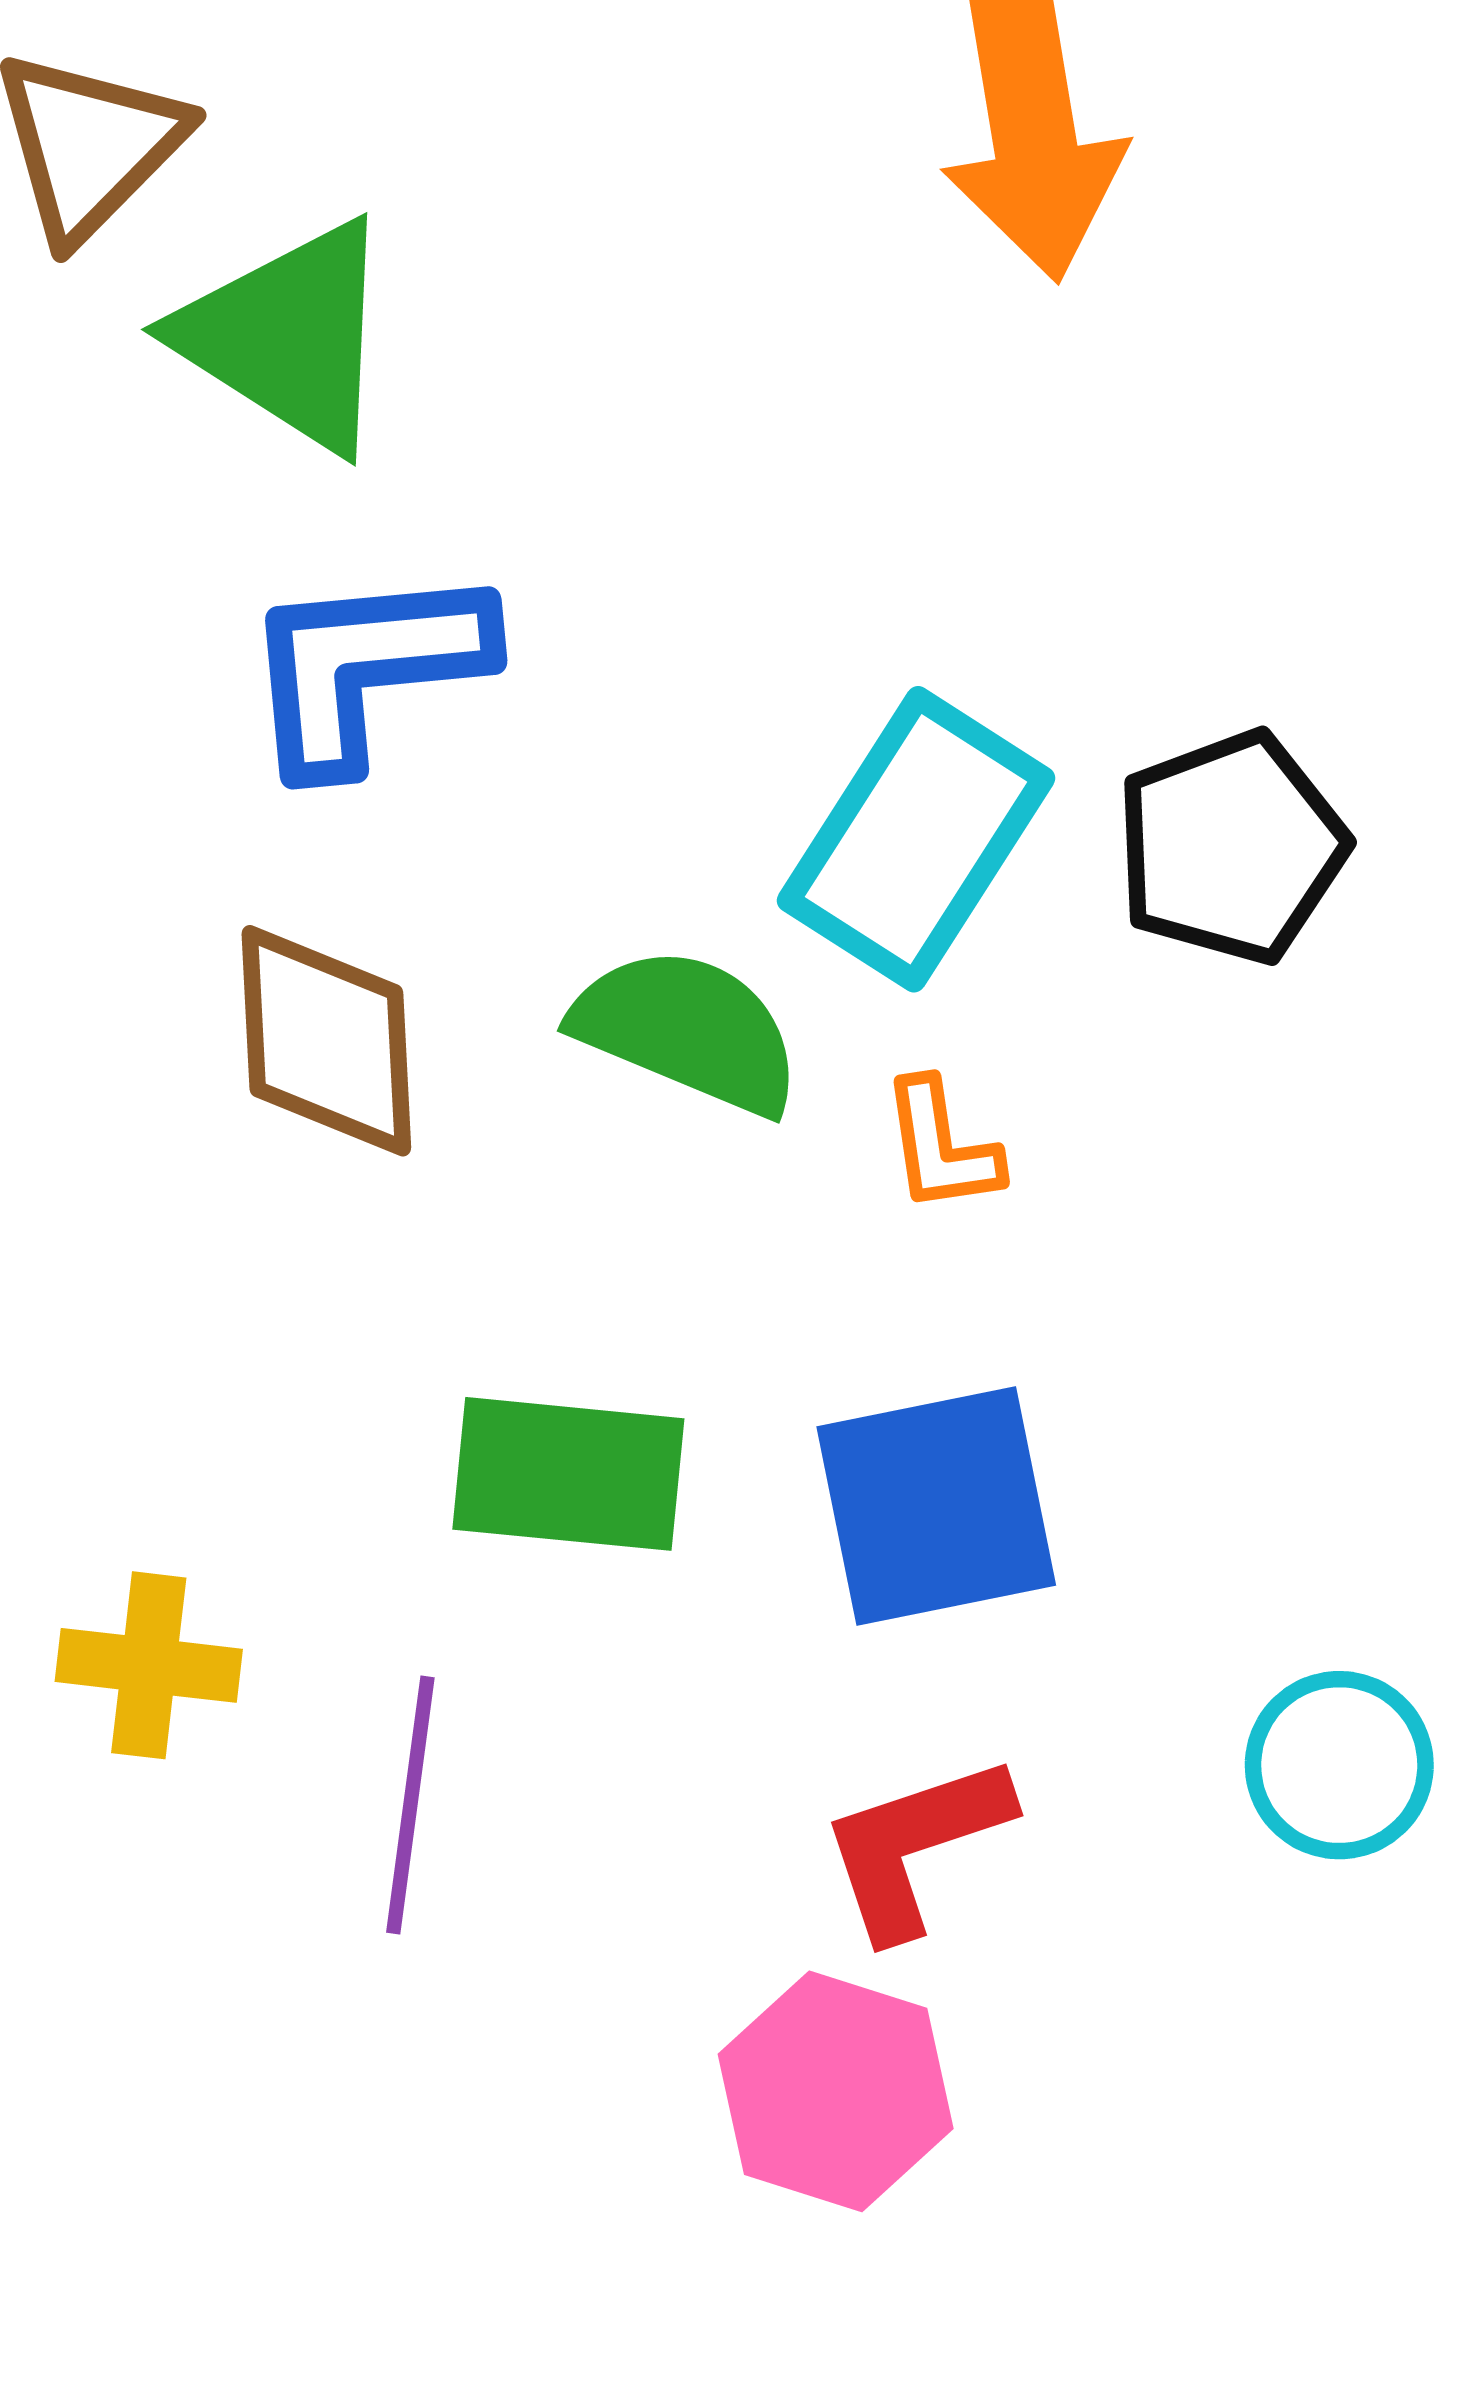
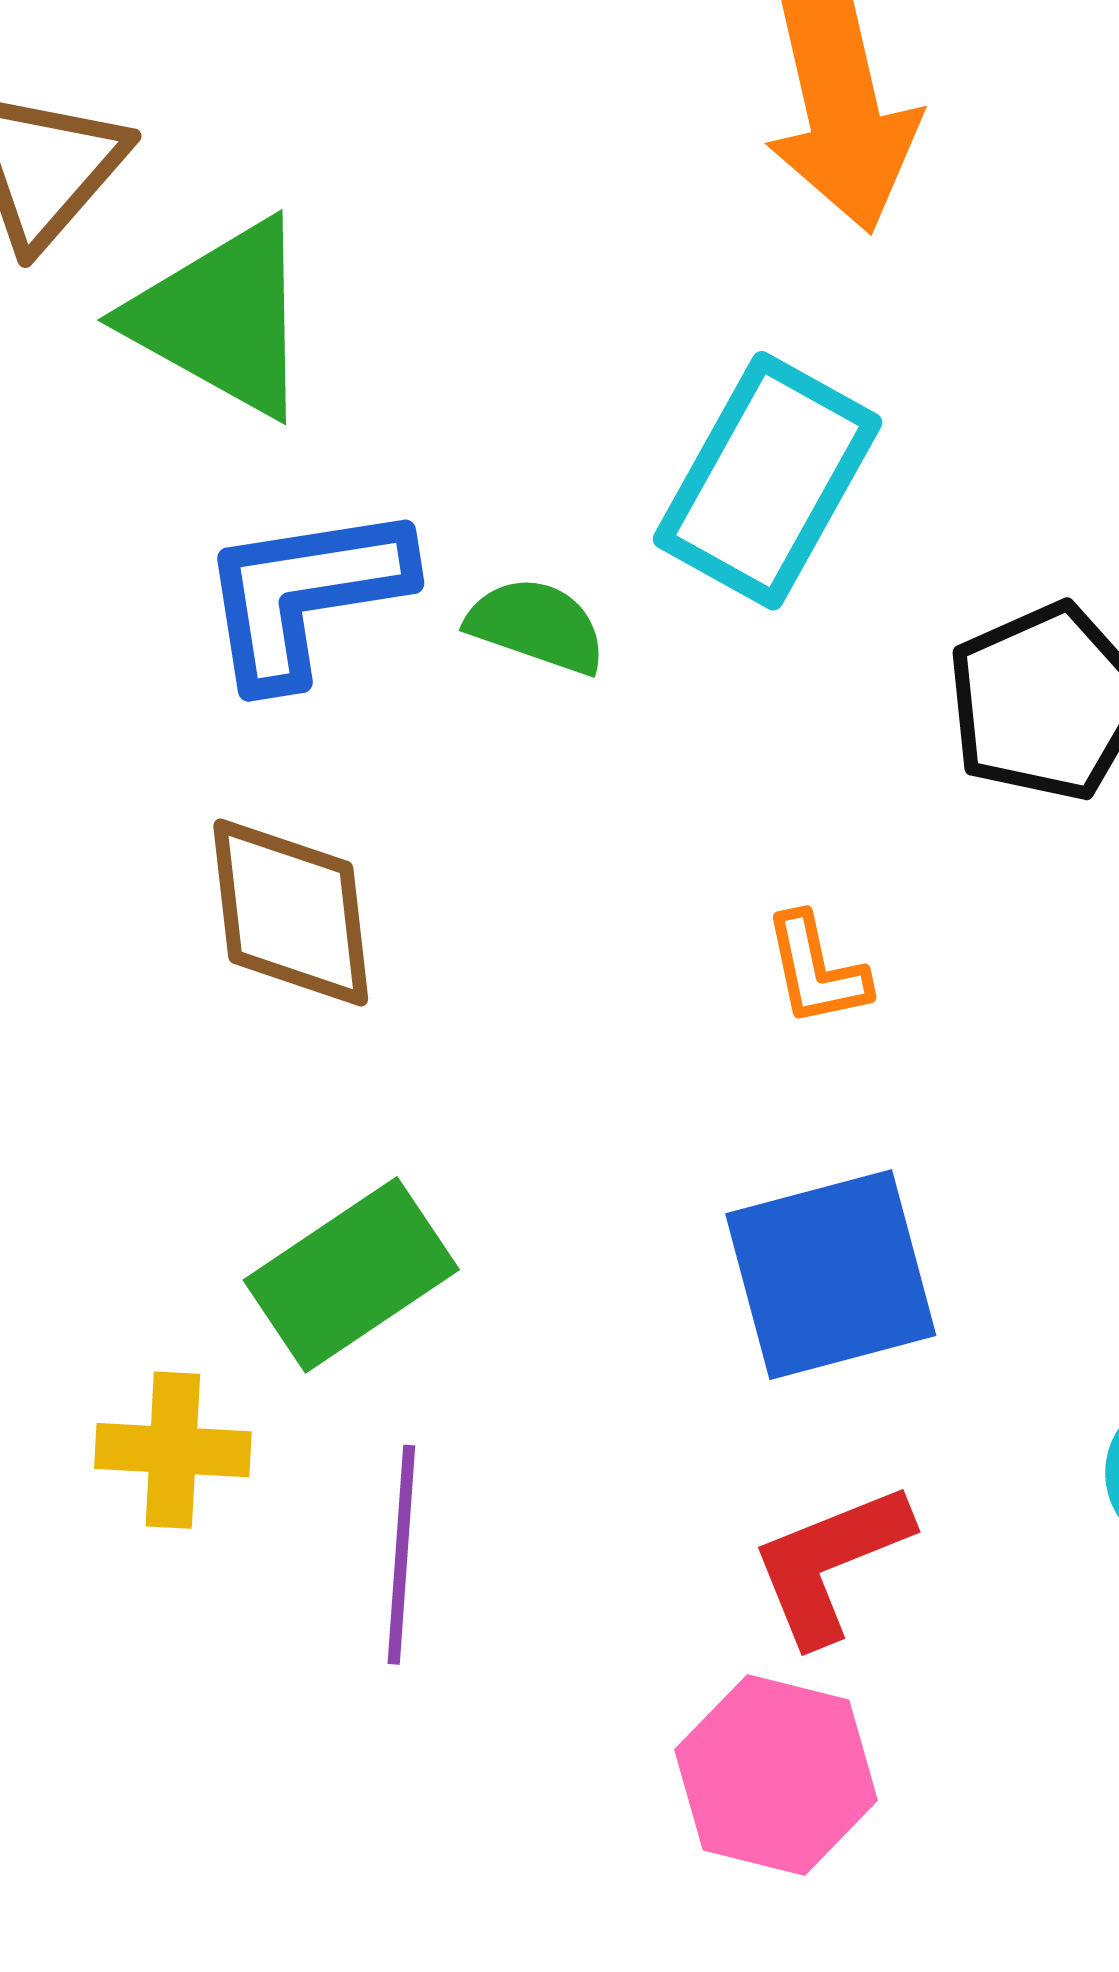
cyan rectangle: (916, 839) -> (768, 481), moved
green semicircle: (687, 1030) -> (537, 626), moved, size x0.7
green rectangle: (568, 1474) -> (351, 1275), moved, turned -36

